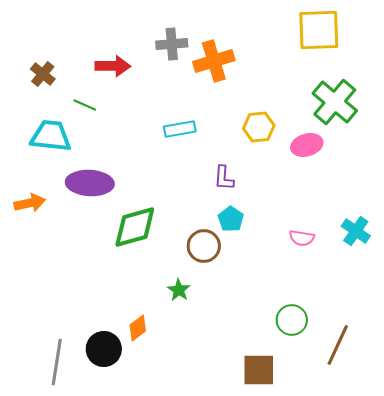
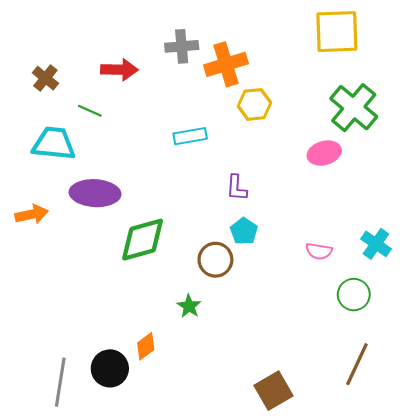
yellow hexagon: (259, 127) -> (255, 104), moved
green circle: (292, 320) -> (354, 295), moved
brown square: (259, 370) -> (274, 391), turned -30

